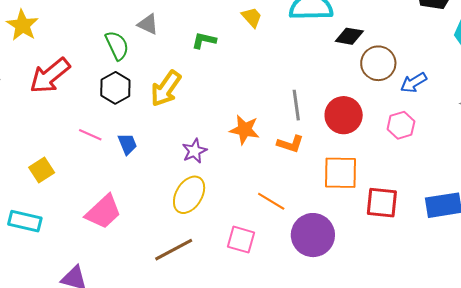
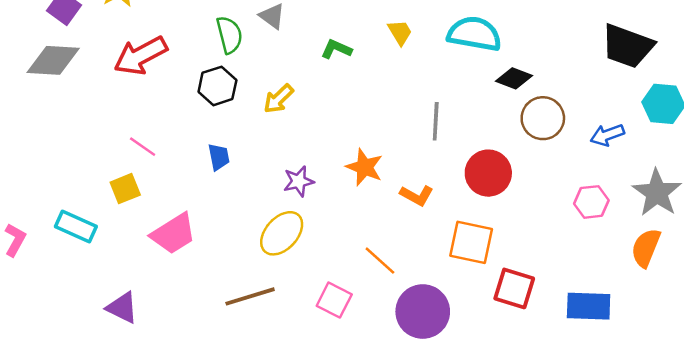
blue arrow: (414, 83) -> (607, 135), moved
yellow arrow: (166, 89) -> (279, 99), size x0.7
gray line: (296, 105) -> (436, 121), moved
pink hexagon: (401, 125) -> (591, 202), moved
pink line: (90, 135) -> (143, 147), moved
yellow square: (42, 170) -> (125, 189), moved

